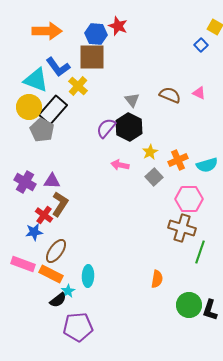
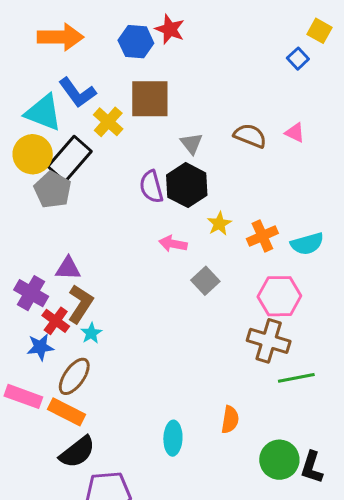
brown square: (92, 57) -> (150, 99), moved
purple semicircle: (106, 128) -> (151, 187), turned -55
gray square: (154, 177) -> (205, 281), moved
purple cross: (25, 182) -> (31, 293), moved
green line: (200, 252) -> (296, 378), turned 60
cyan ellipse: (88, 276) -> (173, 438), moved
cyan star: (68, 291) -> (91, 333), moved
black semicircle: (58, 300) -> (77, 452), size x1.4

